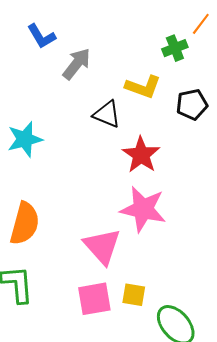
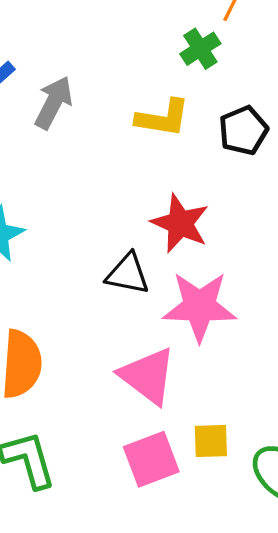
black triangle: (107, 114) -> (128, 274), moved

